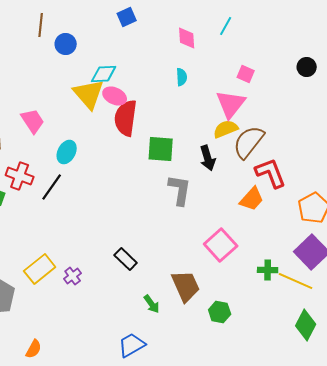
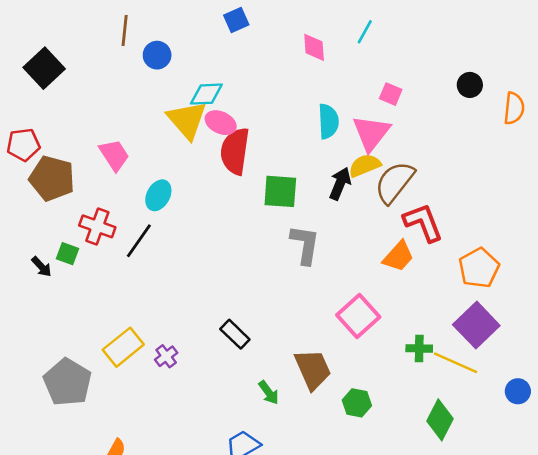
cyan semicircle: (182, 77) -> (328, 121), moved, size x1.5
black arrow: (208, 158) -> (340, 184), moved, turned -140
green diamond: (306, 325) -> (440, 420), moved

